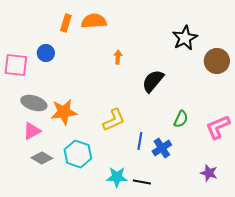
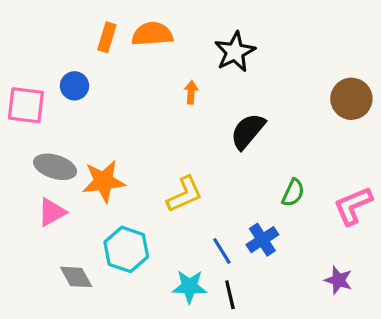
black star: (185, 38) -> (235, 52), moved
blue line: (140, 141) -> (222, 251), moved, turned -42
gray diamond: (42, 158) -> (76, 277), moved, turned 30
black line: (142, 182) -> (230, 295), turned 66

